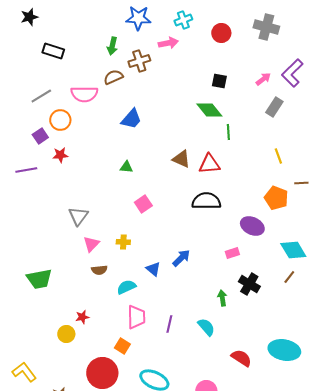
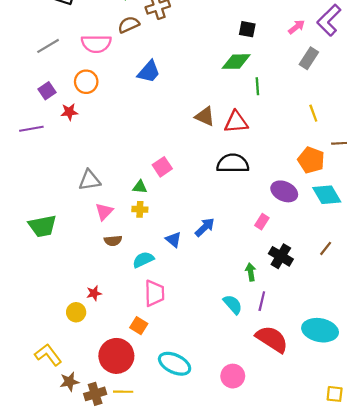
green diamond: (209, 110) -> (236, 62), turned -52
orange circle: (60, 120) -> (86, 82), moved
green triangle: (126, 167) -> (140, 187), moved
gray triangle: (78, 216) -> (90, 180), turned 45
cyan diamond: (293, 250) -> (327, 195), moved
pink rectangle: (232, 253) -> (262, 222), turned -40
green trapezoid: (39, 279) -> (43, 226), moved
purple line: (169, 324) -> (262, 301), moved
red semicircle: (241, 358) -> (272, 339), size x1.4
yellow L-shape: (24, 372) -> (48, 355), moved

